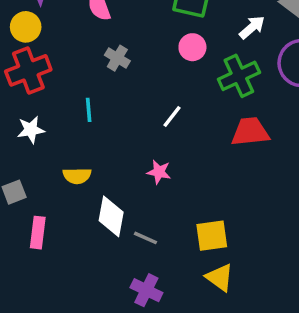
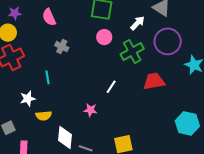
white line: (172, 116) -> (111, 87), moved
white star: (31, 130) -> (28, 99), moved
red trapezoid: (250, 132) -> (154, 81), moved

